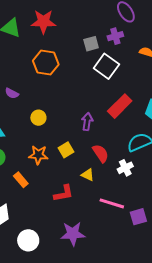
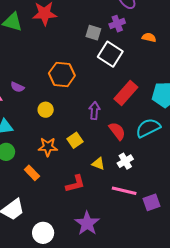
gray square: (91, 44) -> (93, 33), turned 35
orange hexagon: (46, 63) -> (62, 74), moved
red semicircle: (101, 153) -> (117, 131), moved
white cross: (125, 168) -> (125, 161), moved
purple star: (73, 234) -> (87, 223), turned -30

